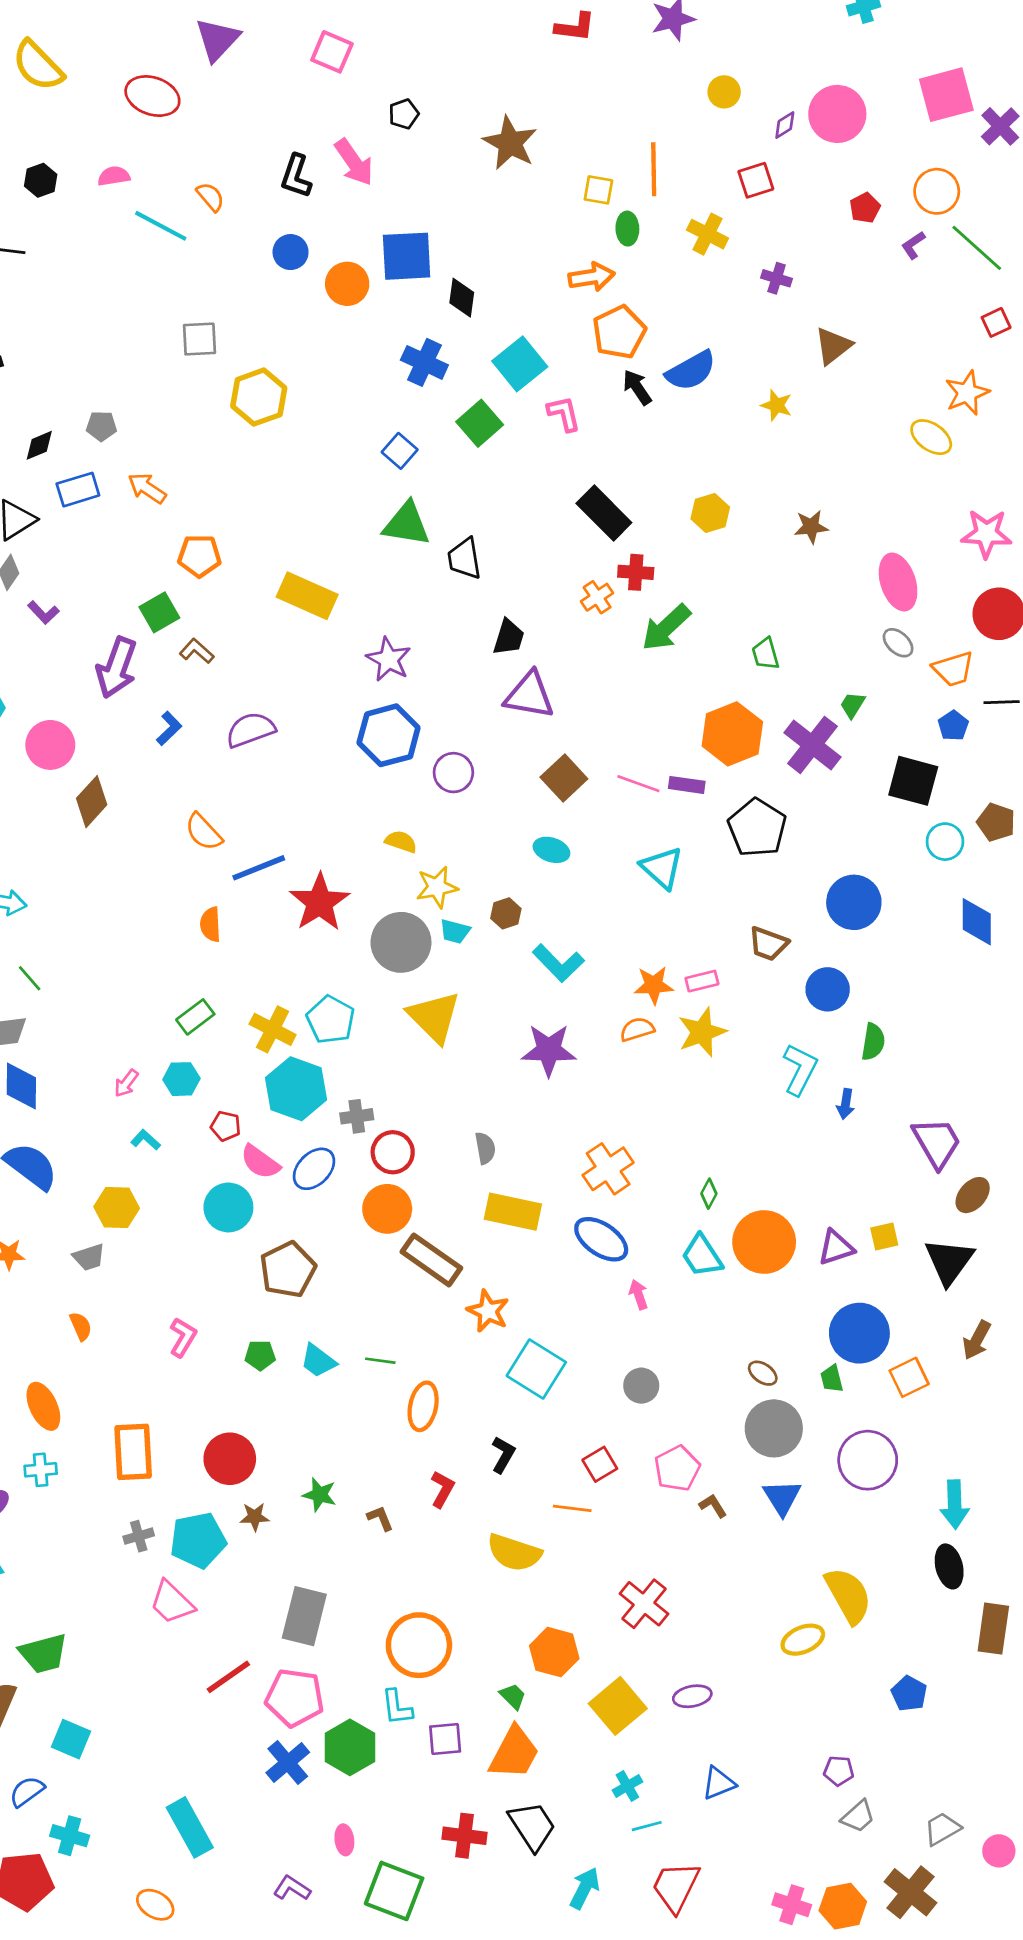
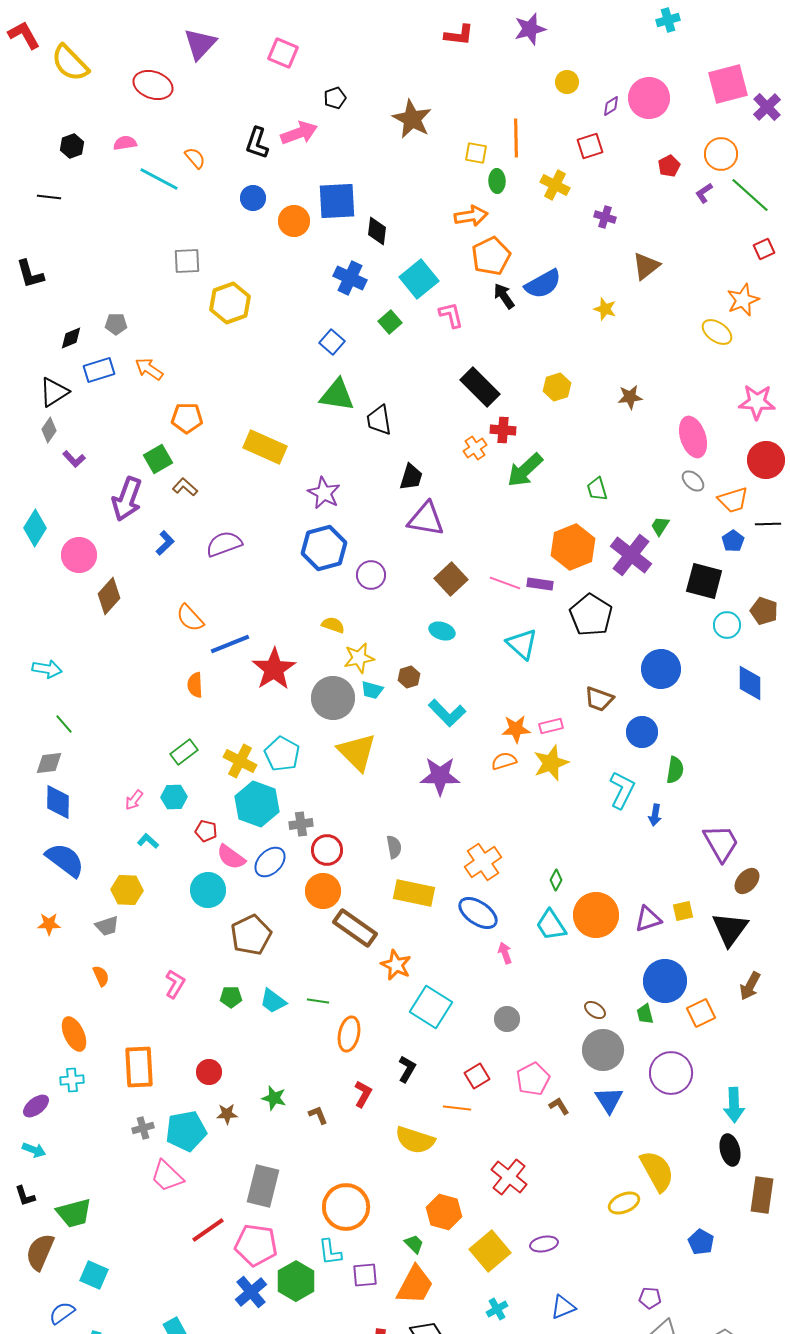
pink arrow: (354, 162) -> (299, 133), turned -75
green square: (480, 423) -> (390, 322), size x0.7
red circle: (230, 1459) -> (209, 1072), size x0.7

